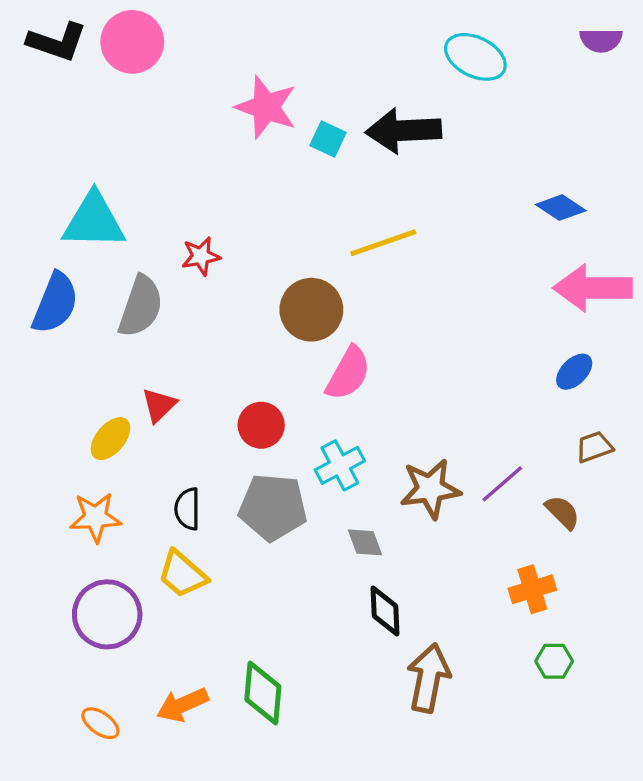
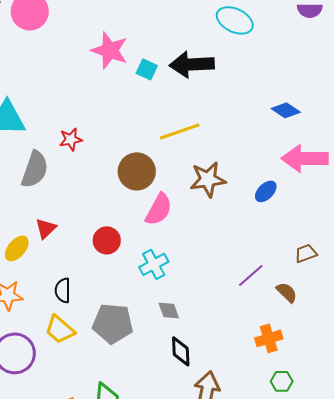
blue ellipse: (574, 372) -> (266, 191), moved
brown star: (430, 489) -> (208, 179), moved
gray pentagon: (273, 507) -> (113, 323), moved

